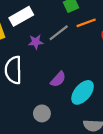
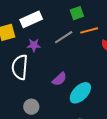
purple star: (36, 42) -> (34, 45), moved
gray circle: (42, 113) -> (31, 107), moved

